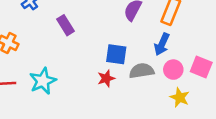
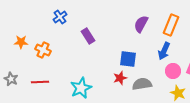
gray semicircle: (142, 71) -> (142, 84), moved
cyan star: (43, 81) -> (81, 88), moved

